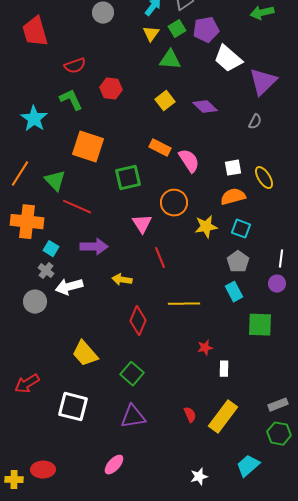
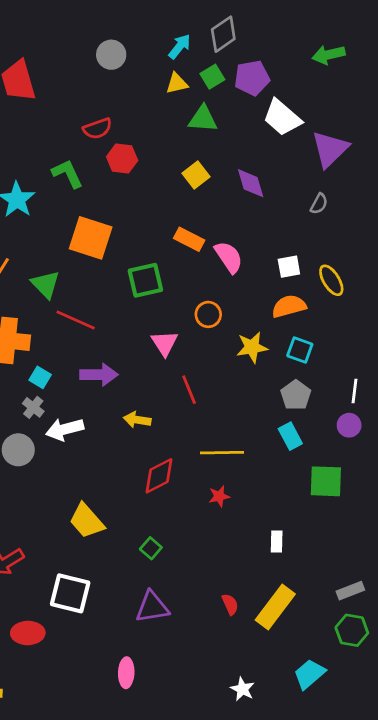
yellow triangle: (151, 34) -> (177, 83), turned 42
red semicircle: (75, 66) -> (98, 129), moved
purple diamond: (205, 107) -> (251, 183), turned 30
orange circle: (174, 203) -> (208, 314), size x0.7
red diamond: (138, 321) -> (159, 476), turned 40
red star: (205, 348) -> (219, 496), moved
green square: (132, 374) -> (151, 548), size x0.7
pink ellipse: (114, 465) -> (126, 673), turned -40
red ellipse: (43, 470) -> (28, 633), moved
white star: (199, 477) -> (242, 689), turned -30

